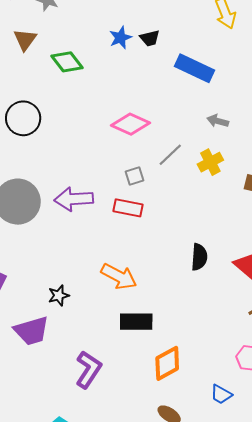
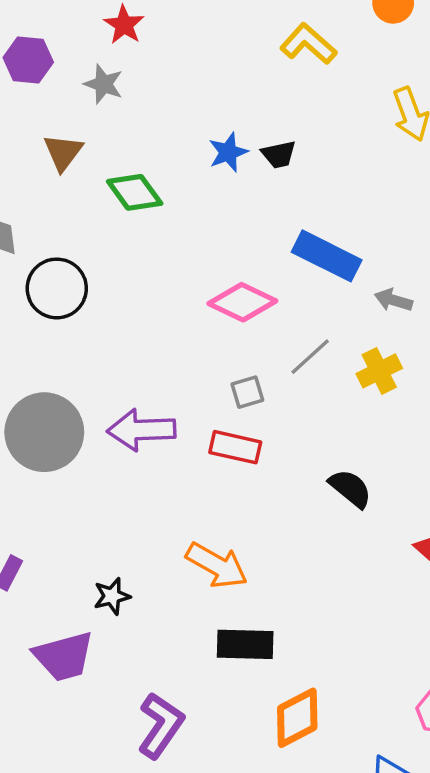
blue rectangle: (194, 68) -> (327, 256), moved
black semicircle: (199, 257) -> (350, 488), moved, turned -56

